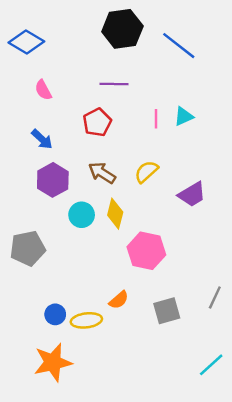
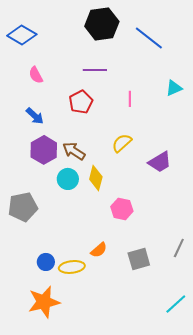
cyan triangle: (184, 116) -> (174, 88), moved
brown arrow: (102, 173) -> (74, 151), moved
pink hexagon: (146, 251) -> (122, 209), size x0.7

